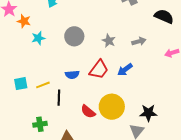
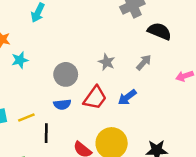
black semicircle: (164, 16) -> (159, 31), moved
gray circle: (74, 36) -> (66, 74), moved
gray arrow: (139, 41) -> (144, 62), turned -32

